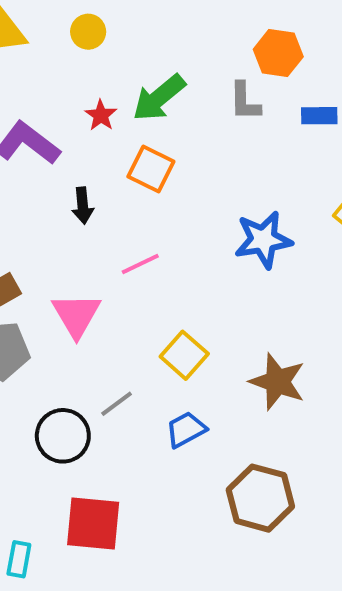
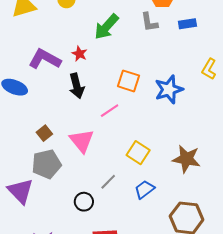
red star: (101, 115) -> (79, 54), moved
orange square: (151, 169) -> (128, 81), moved
black arrow: (83, 205) -> (77, 86), size x1.4
black circle: (63, 436) -> (84, 202), size x0.7

